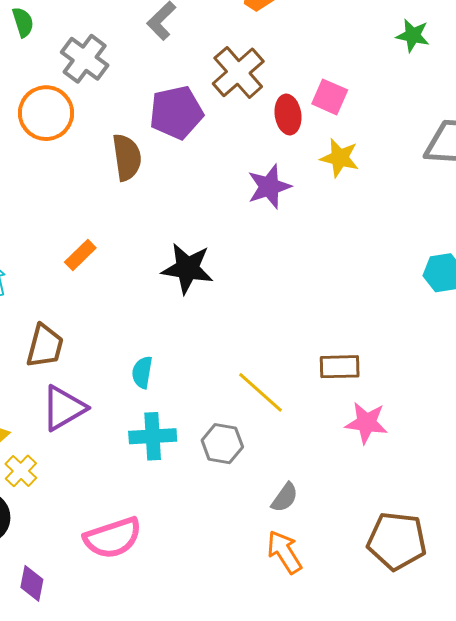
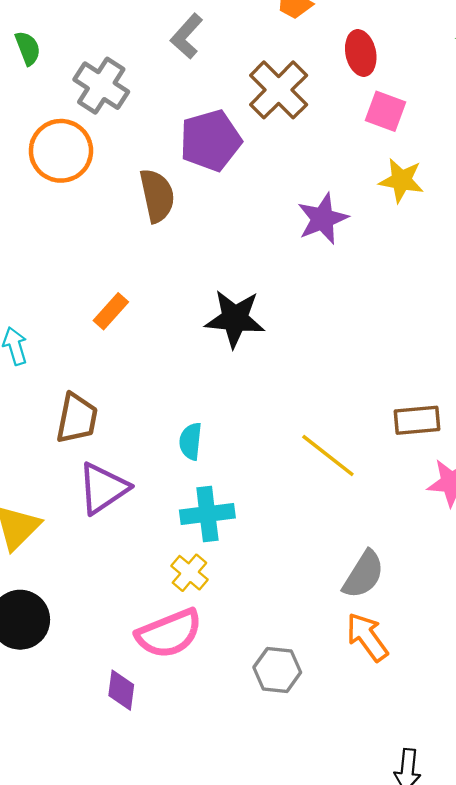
red ellipse: (288, 115) -> (361, 53), moved
gray hexagon: (222, 444) -> (277, 670), moved
yellow cross: (21, 471) -> (189, 573), moved
gray semicircle: (285, 498) -> (363, 574), size x1.4
purple diamond: (32, 583) -> (121, 690), moved

